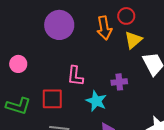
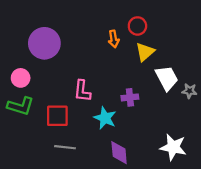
purple circle: (59, 25) -> (44, 43), moved
orange arrow: (104, 28) -> (114, 39), size x0.7
green L-shape: (18, 106) -> (21, 106), moved

